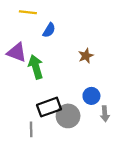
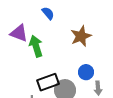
blue semicircle: (49, 30) -> (48, 13), turned -72
brown star: (86, 56) -> (81, 36), size x1.5

